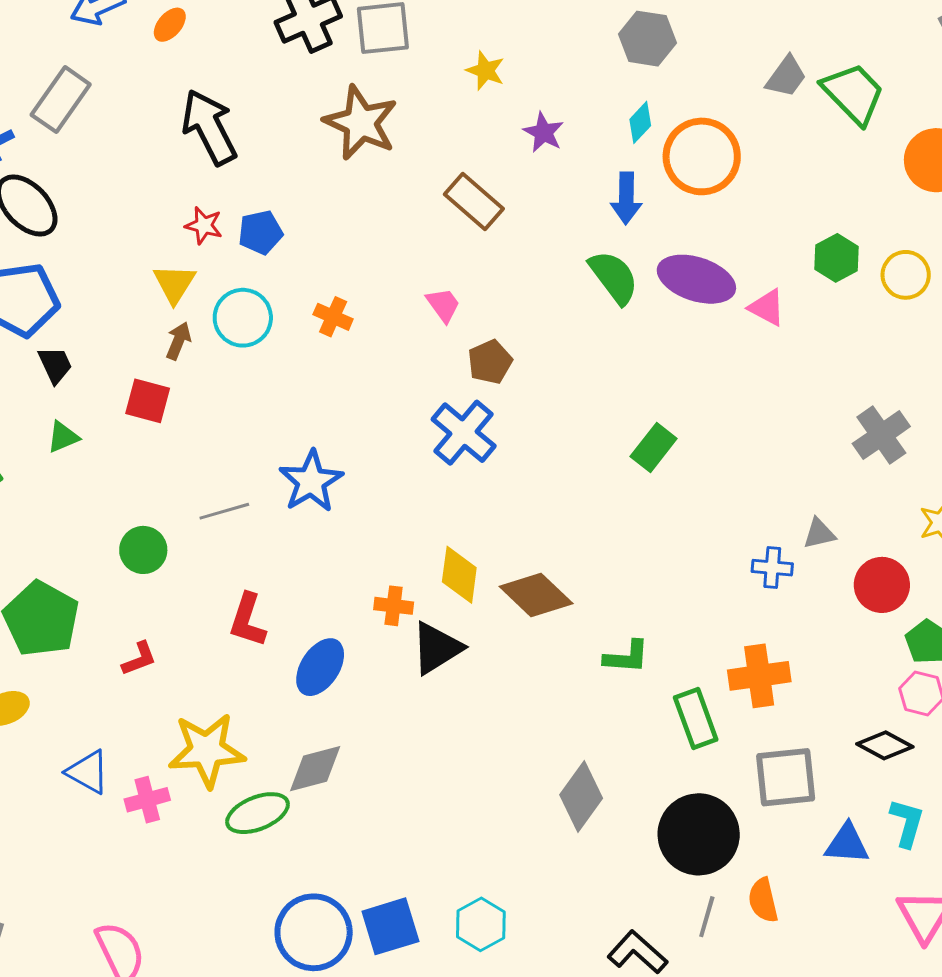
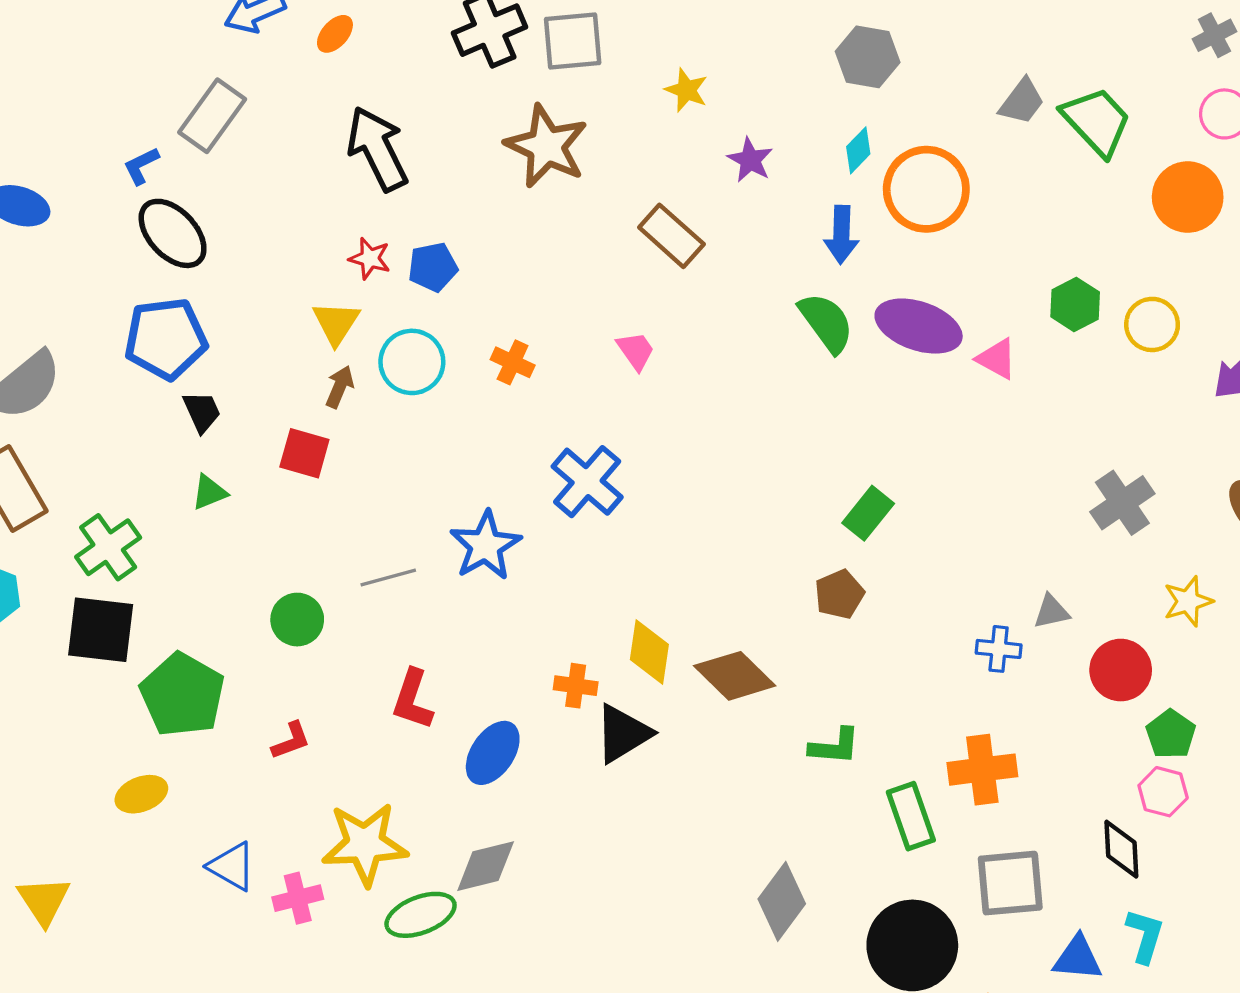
brown pentagon: (490, 362) -> (839, 594), moved
blue cross: (464, 433) -> (587, 482), moved
black diamond: (885, 745) -> (1121, 849), turned 58

